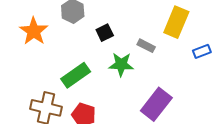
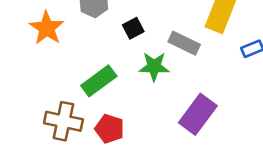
gray rectangle: (146, 46) -> (184, 43), size x1.4

